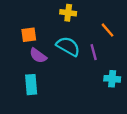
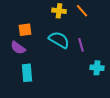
orange line: (108, 30) -> (82, 11), moved
purple semicircle: (38, 56) -> (18, 48), moved

